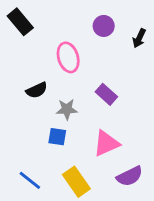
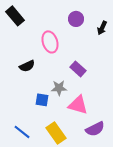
gray star: (67, 109) -> (59, 88), moved
pink triangle: (106, 143) -> (78, 105), turned 40

